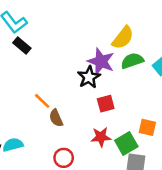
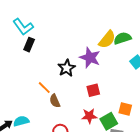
black rectangle: (22, 45) -> (29, 45), turned 72
green semicircle: (132, 61) -> (122, 38), moved
black star: (89, 77) -> (67, 68), moved

